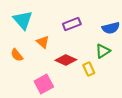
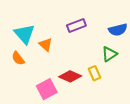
cyan triangle: (23, 20) -> (24, 34), moved
red diamond: (66, 60) -> (70, 76), moved

